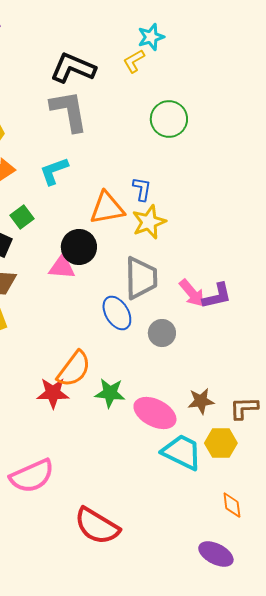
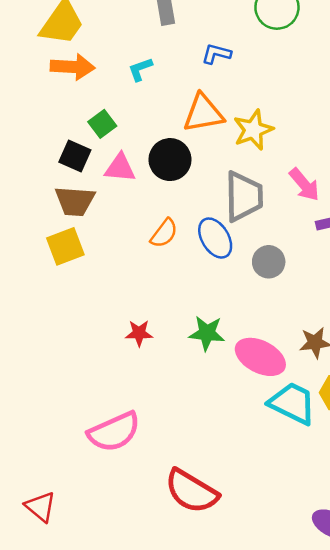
cyan L-shape: (54, 171) -> (140, 69), size x0.7
blue L-shape: (142, 189) -> (216, 54), moved, turned -85
pink triangle: (62, 267) -> (120, 168), moved
pink arrow: (192, 293) -> (304, 185), moved
orange semicircle: (74, 369) -> (164, 233), moved, size x0.7
red star: (53, 393) -> (139, 333), size x0.7

